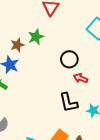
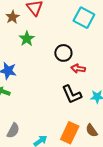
brown star: (17, 45) -> (13, 17), moved

